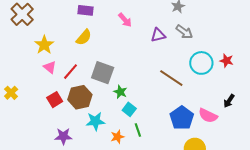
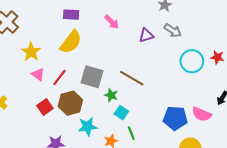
yellow semicircle: (84, 37) -> (71, 42), size x1.4
brown line: (171, 78) -> (132, 78), moved
blue pentagon: (182, 118) -> (175, 118), turned -30

